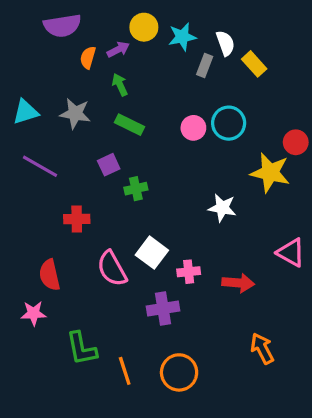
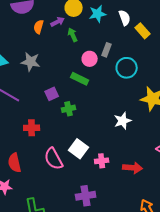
gray rectangle: (205, 66) -> (107, 50), moved
green arrow: (120, 85) -> (73, 35), moved
green rectangle: (129, 125) -> (80, 79), moved
pink circle: (193, 128) -> (90, 59), moved
white star: (222, 208) -> (123, 121), turned -30
purple cross: (163, 309) -> (86, 196), moved

